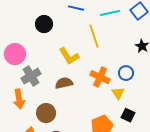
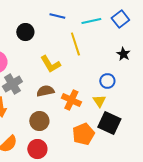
orange cross: (100, 77) -> (71, 100), moved
brown circle: (46, 113) -> (39, 121), moved
black square: (128, 115) -> (109, 123), size x1.6

